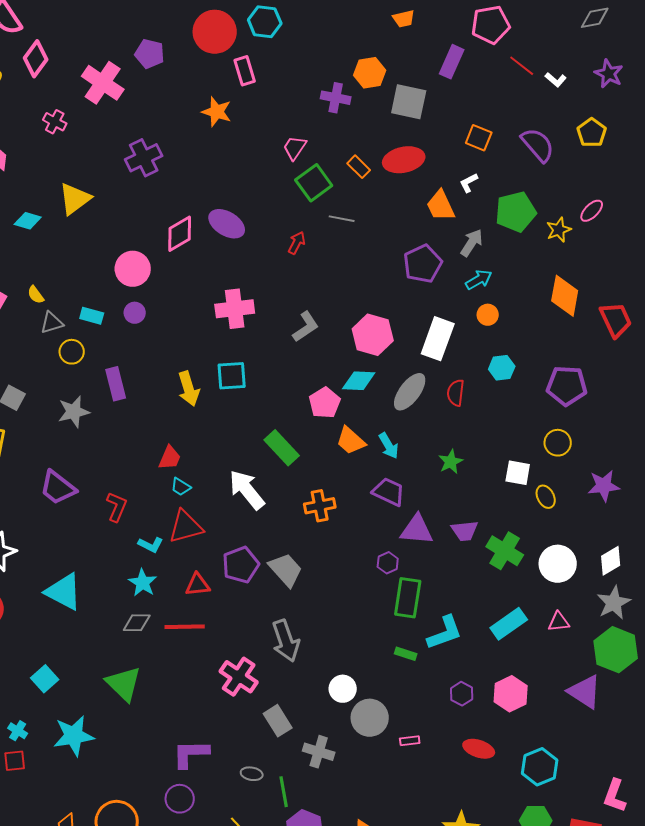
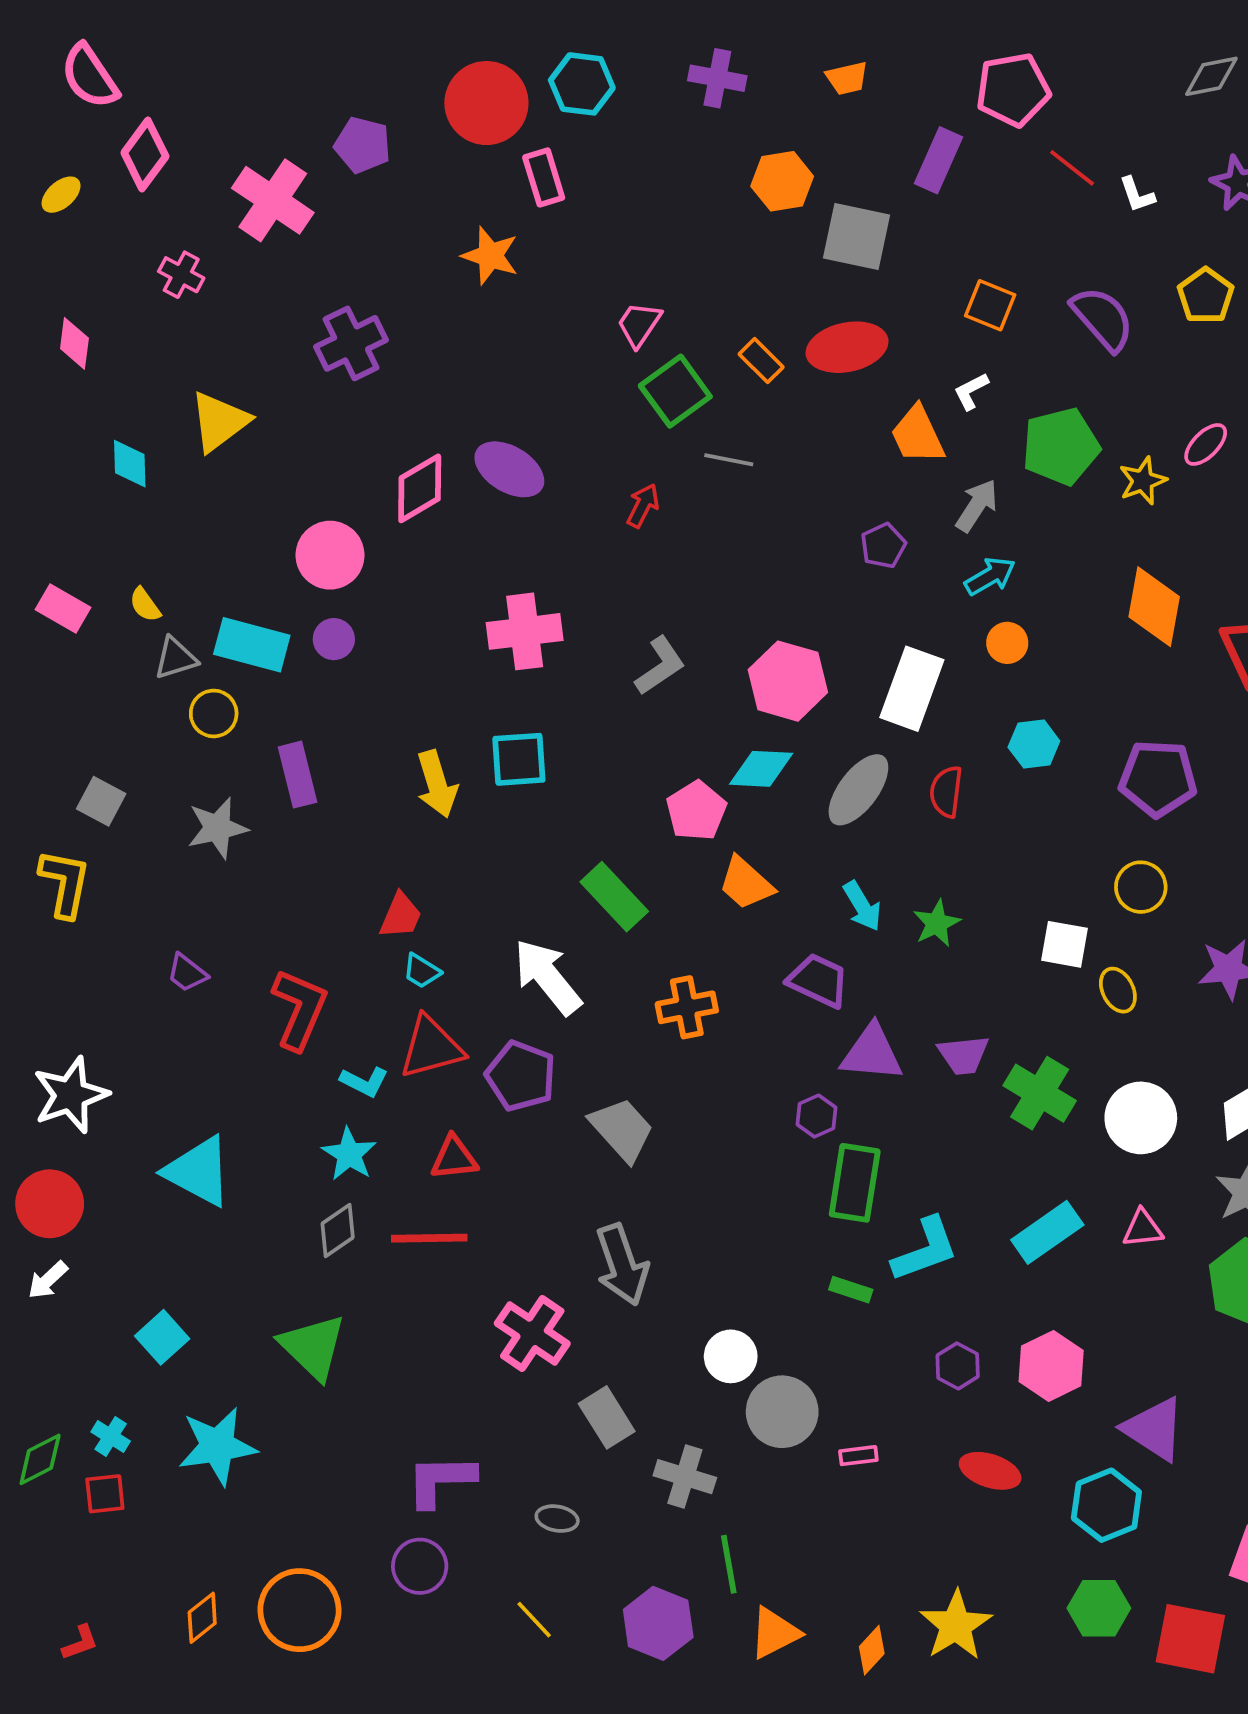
white L-shape: (556, 80) -> (1137, 195), turned 30
purple cross: (336, 98) -> (717, 78), moved
cyan diamond: (28, 221) -> (130, 464), turned 72
purple pentagon: (423, 264) -> (883, 546), size x0.6
cyan rectangle: (92, 316) -> (252, 645), size x1.6
cyan arrow: (389, 446) -> (862, 906), moved
purple trapezoid: (58, 488) -> (187, 973), size x0.6
red L-shape: (117, 507) -> (300, 1009), size x1.4
purple pentagon: (241, 565) -> (521, 1076), moved, turned -30
gray diamond: (137, 623) -> (338, 1230), turned -36
purple triangle: (585, 692) -> (1154, 1429), moved
green line: (284, 792) -> (729, 1564), moved

